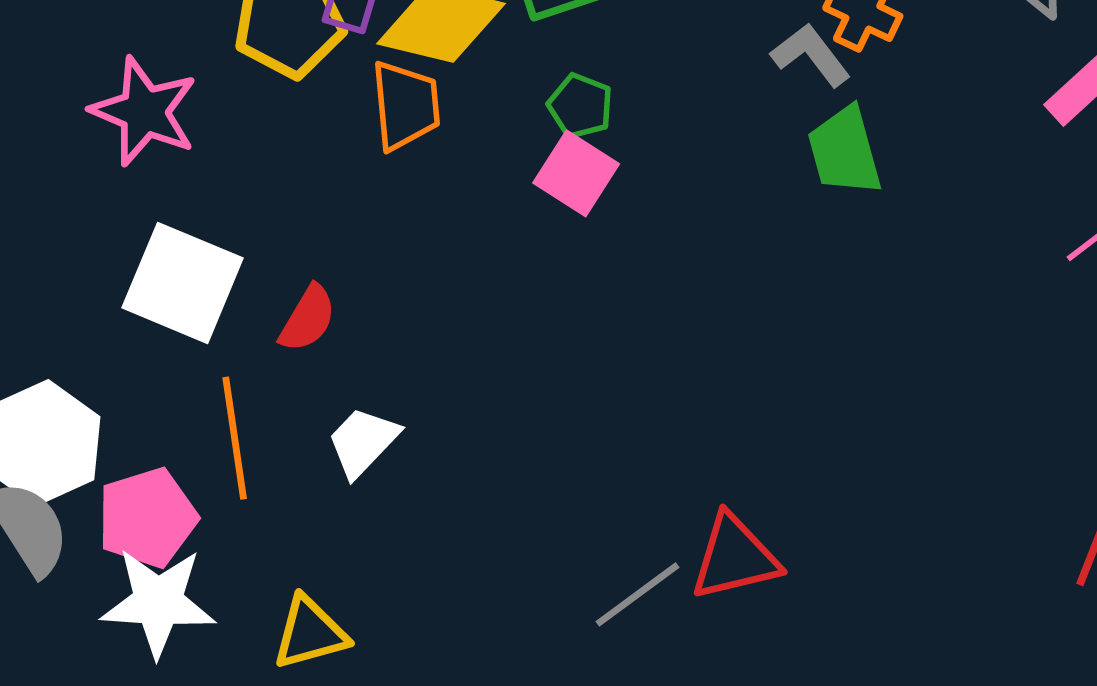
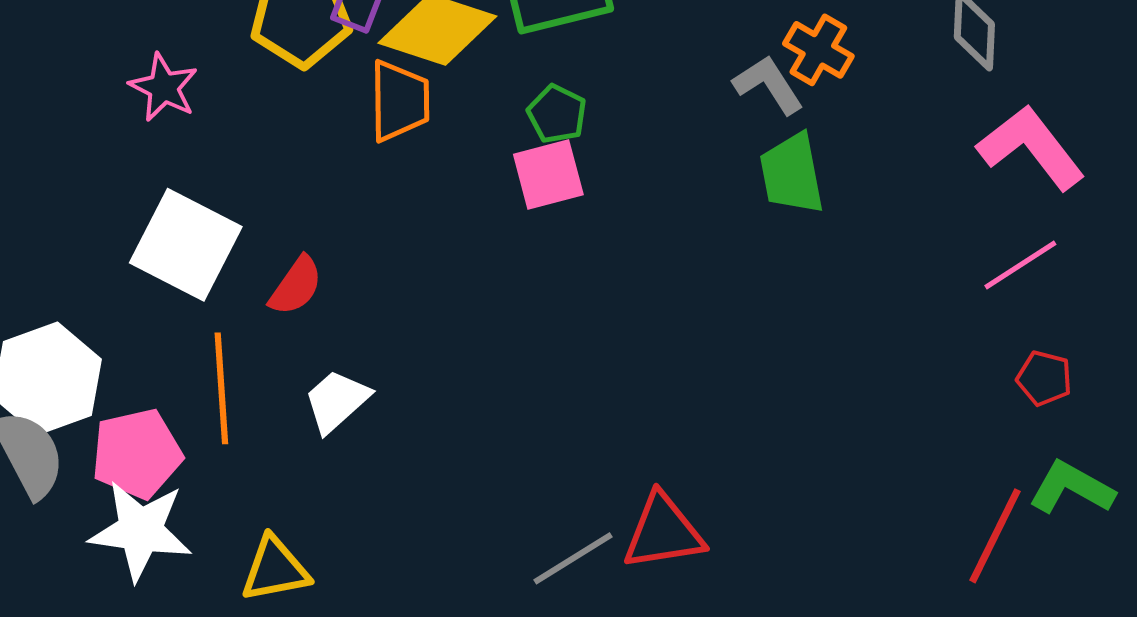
pink star: (144, 111) -> (164, 87), size x0.7
pink square: (576, 173) -> (548, 174), turned 38

